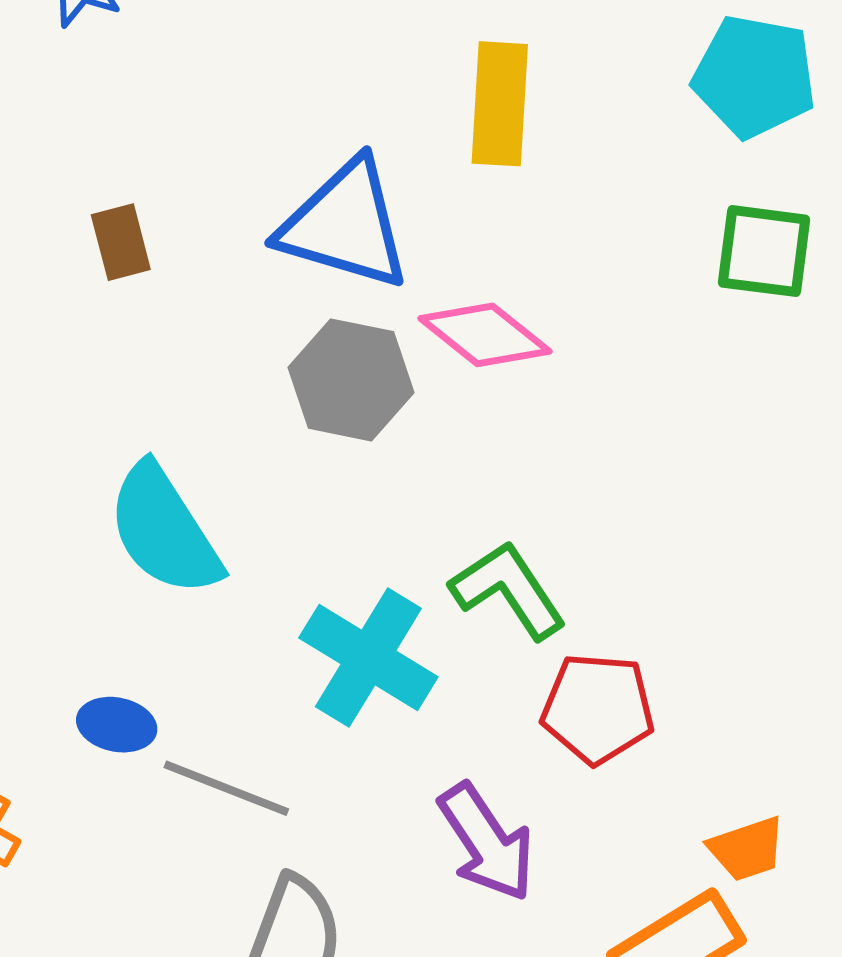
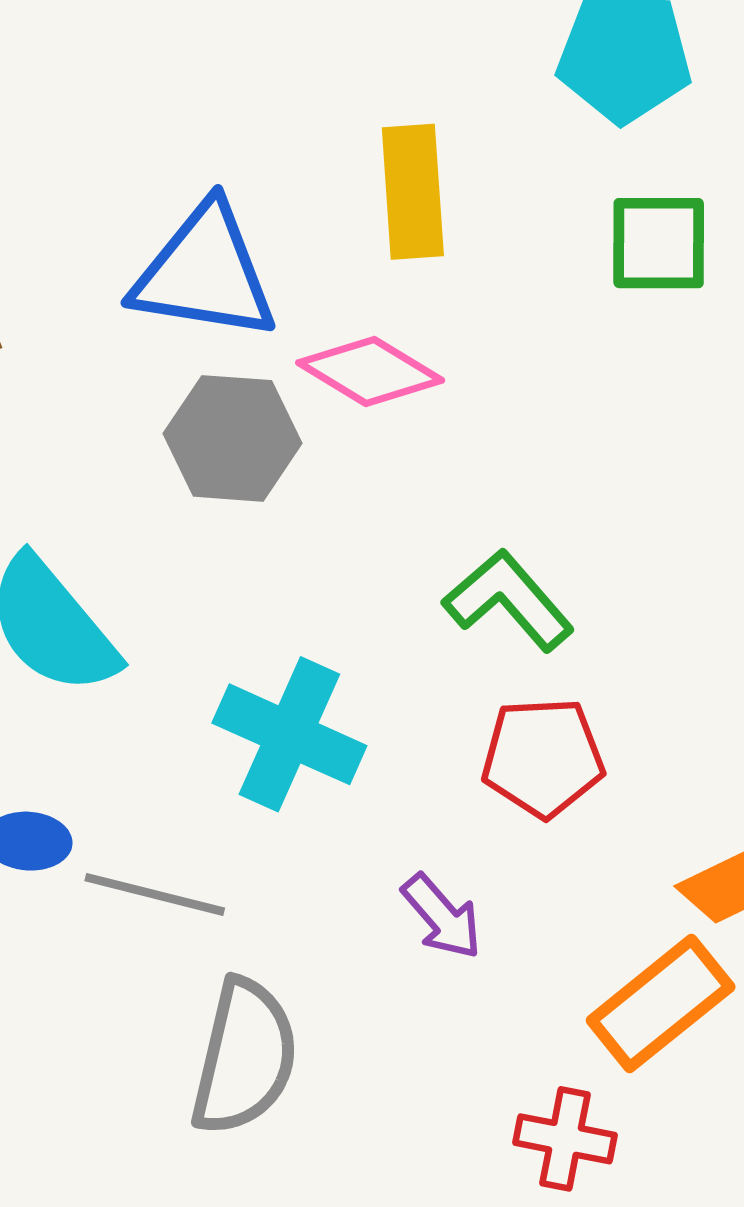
yellow rectangle: (500, 104) -> (413, 192), moved
green L-shape: (508, 590) -> (508, 600), moved
purple arrow: (487, 842) -> (442, 917), size x0.7

